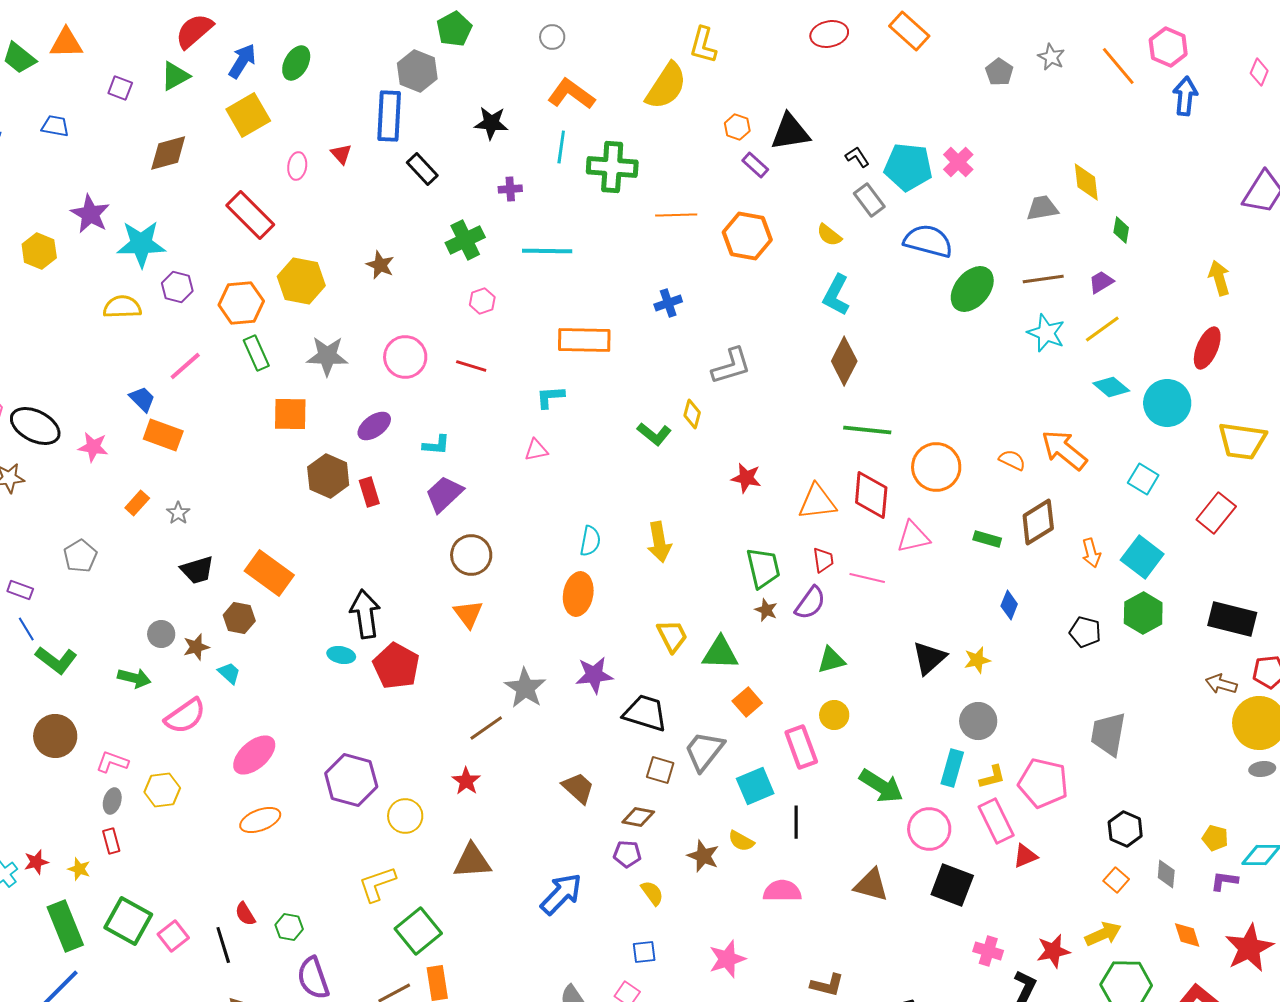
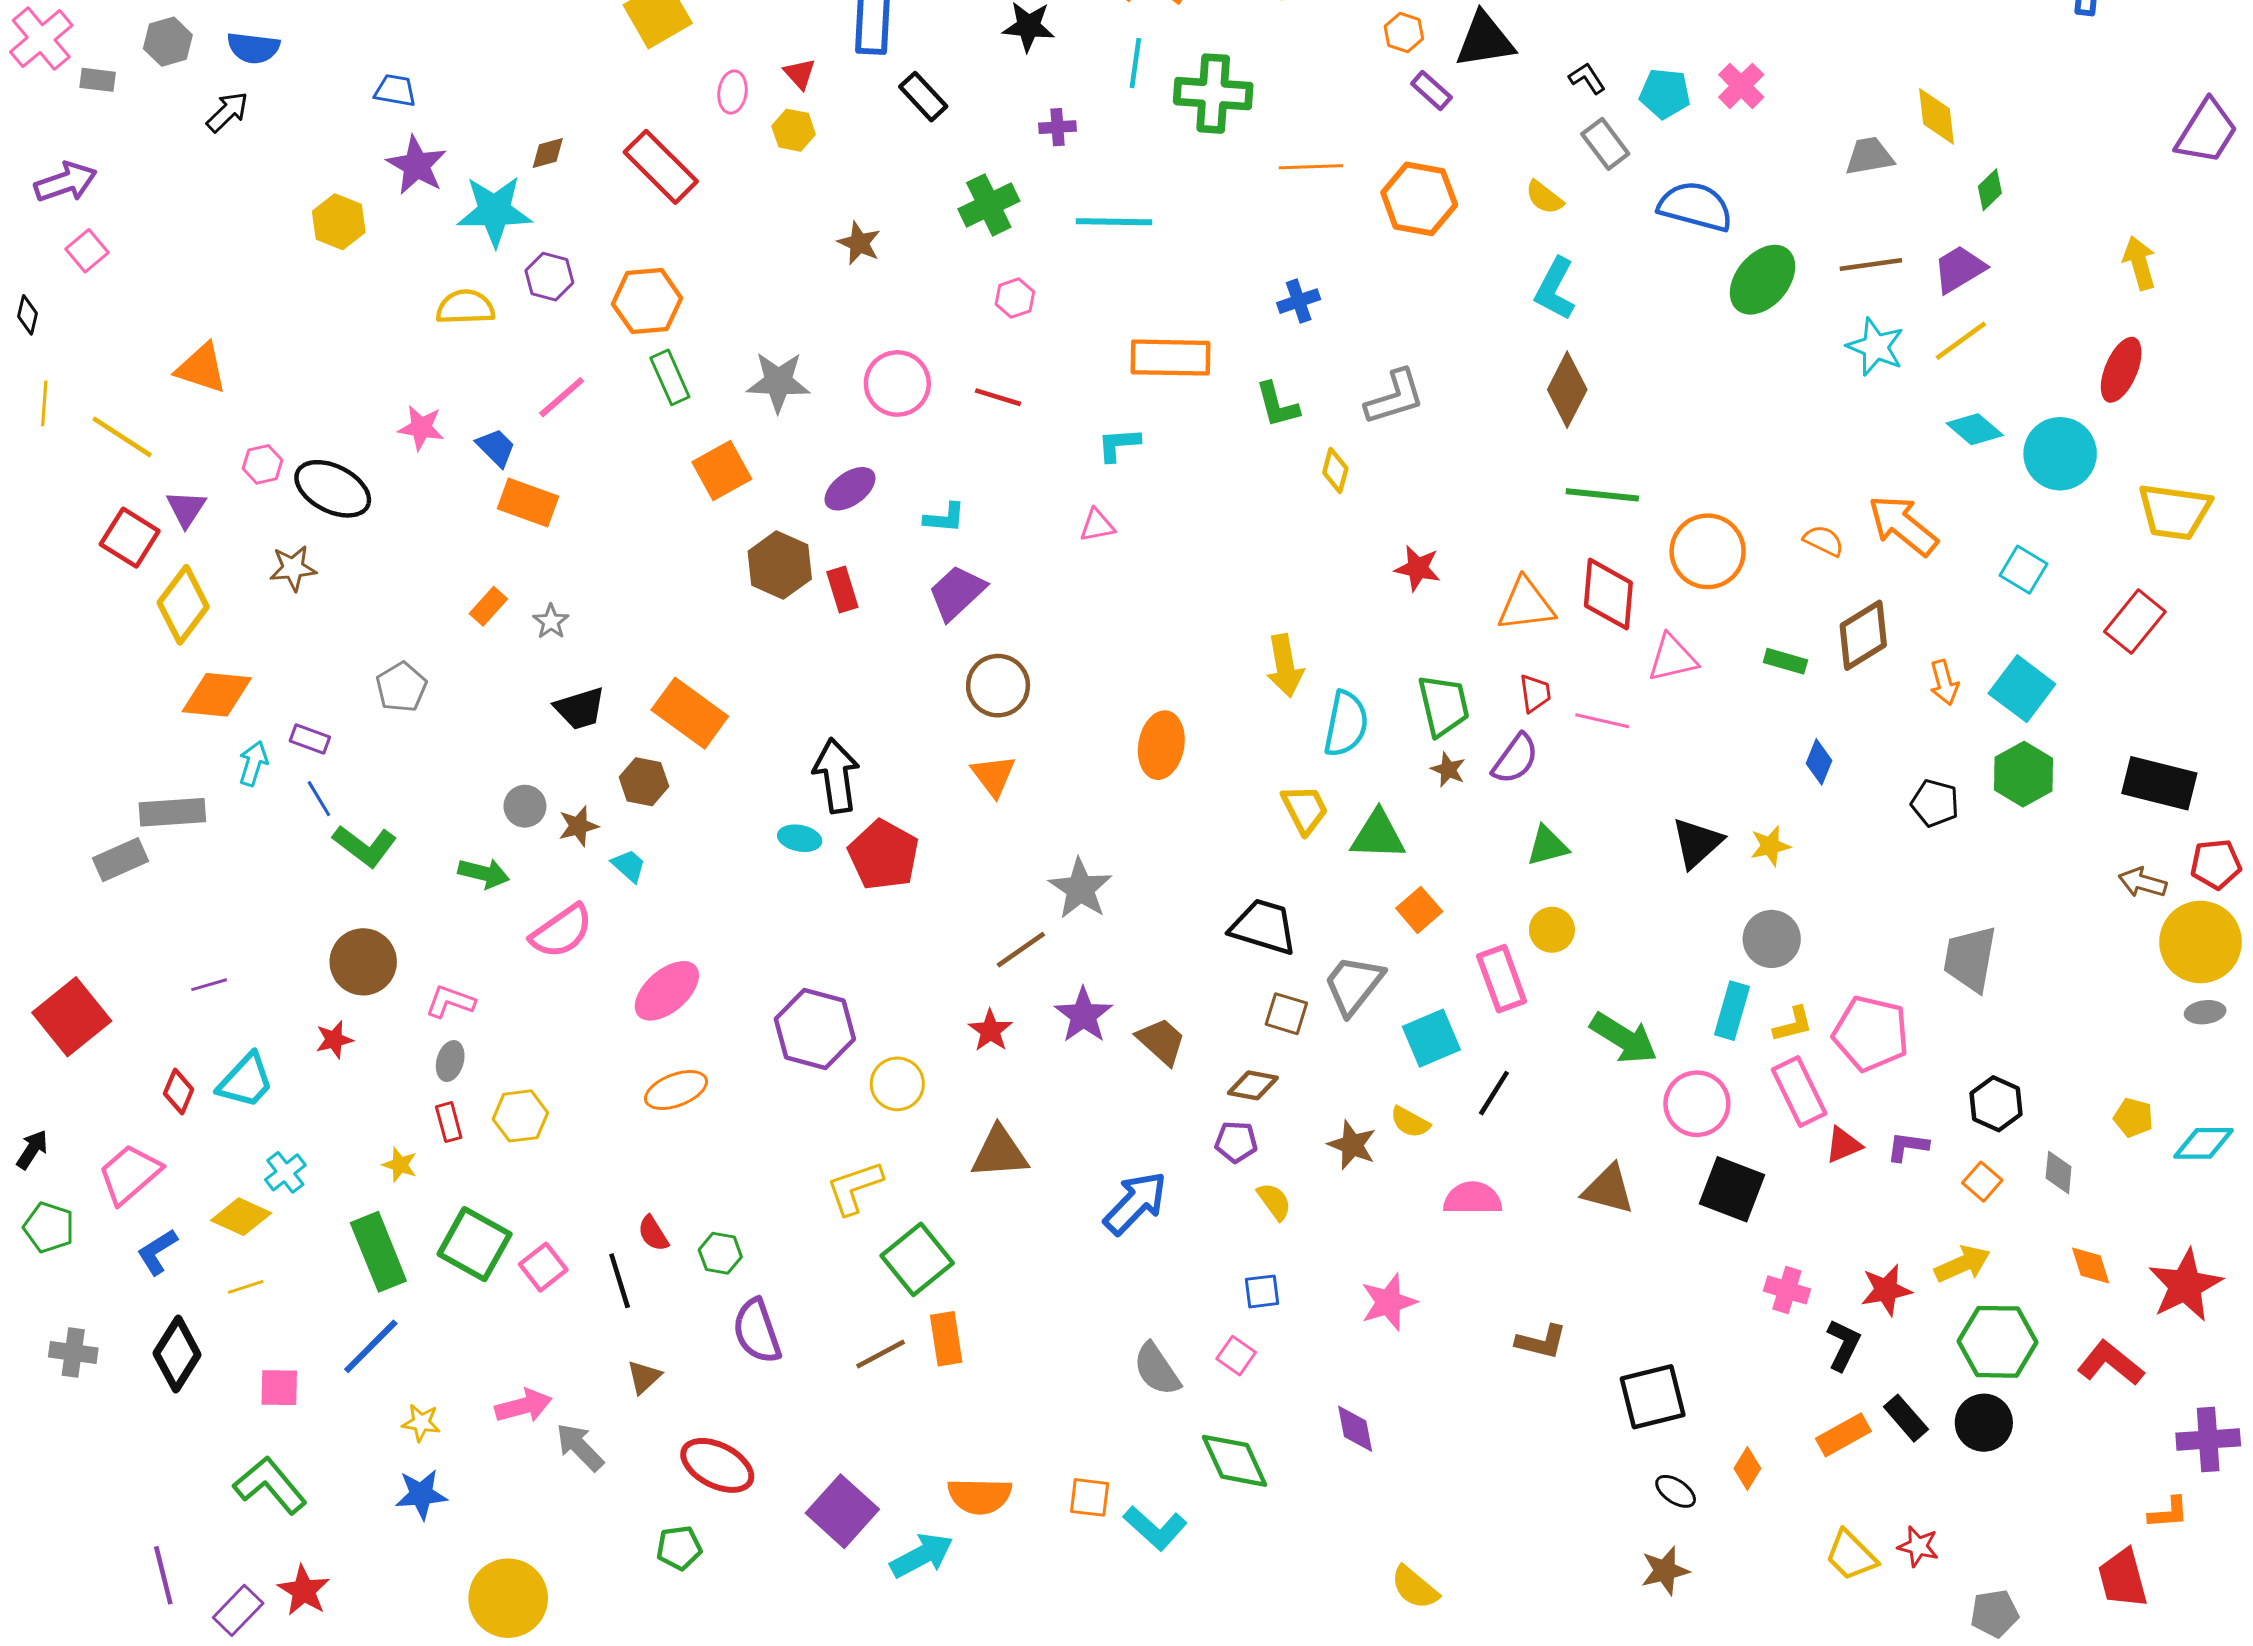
blue trapezoid: (55, 126) -> (395, 90), moved
brown diamond: (168, 153) -> (548, 153), moved, size x0.6
cyan pentagon: (908, 167) -> (1665, 94), size x0.7
green diamond: (1121, 230) -> (1990, 190), turned 36
yellow hexagon: (301, 281) -> (794, 130), moved, size x0.6
purple trapezoid: (1101, 282) -> (1959, 269), size x1.4
orange square: (290, 414) -> (722, 470), turned -30
green L-shape: (654, 434) -> (1277, 405), moved, turned 36
pink star: (93, 447) -> (421, 428), moved
cyan semicircle: (590, 541) -> (1346, 724), moved, size x1.4
purple star: (594, 675) -> (1083, 1015), moved, turned -30
yellow hexagon: (162, 790) -> (520, 1116), moved
black line: (796, 822) -> (1494, 1093), turned 32
red star: (36, 862) -> (334, 1040), moved
purple L-shape: (1224, 881) -> (1908, 1146), moved

